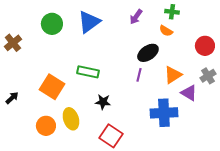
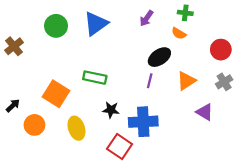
purple triangle: (189, 93) -> (205, 112), moved
blue cross: (164, 113) -> (143, 122), moved
orange circle: (46, 126) -> (34, 125), moved

